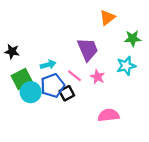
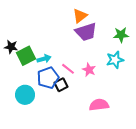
orange triangle: (107, 18) -> (80, 16), moved
purple trapezoid: (88, 49) -> (86, 32), moved, turned 95
green square: (22, 79) -> (26, 56), moved
cyan circle: (31, 92) -> (25, 95), moved

